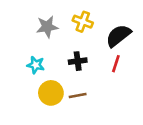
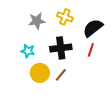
black cross: (78, 61) -> (61, 48), size x1.5
brown line: (78, 95) -> (61, 75), turned -40

